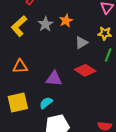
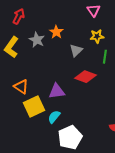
orange triangle: (20, 66) -> (21, 87), turned 49
yellow square: (18, 102) -> (34, 107), moved

